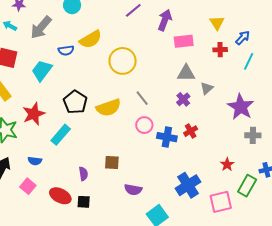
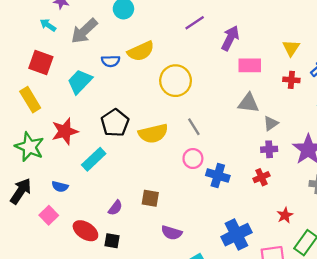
purple cross: (183, 99) -> (269, 149), moved, turned 32
red cross: (191, 131) -> (261, 177), moved
purple semicircle: (83, 174) -> (115, 208), turned 40

